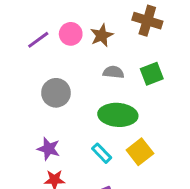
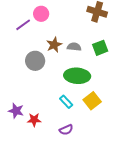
pink circle: (71, 34) -> (41, 14), moved
brown star: (102, 35) -> (54, 45), moved
purple star: (49, 149) -> (16, 111), moved

